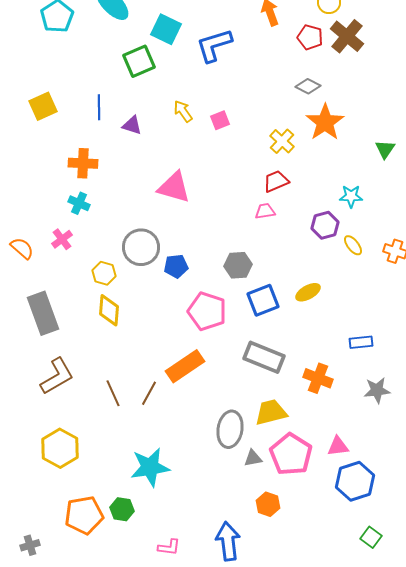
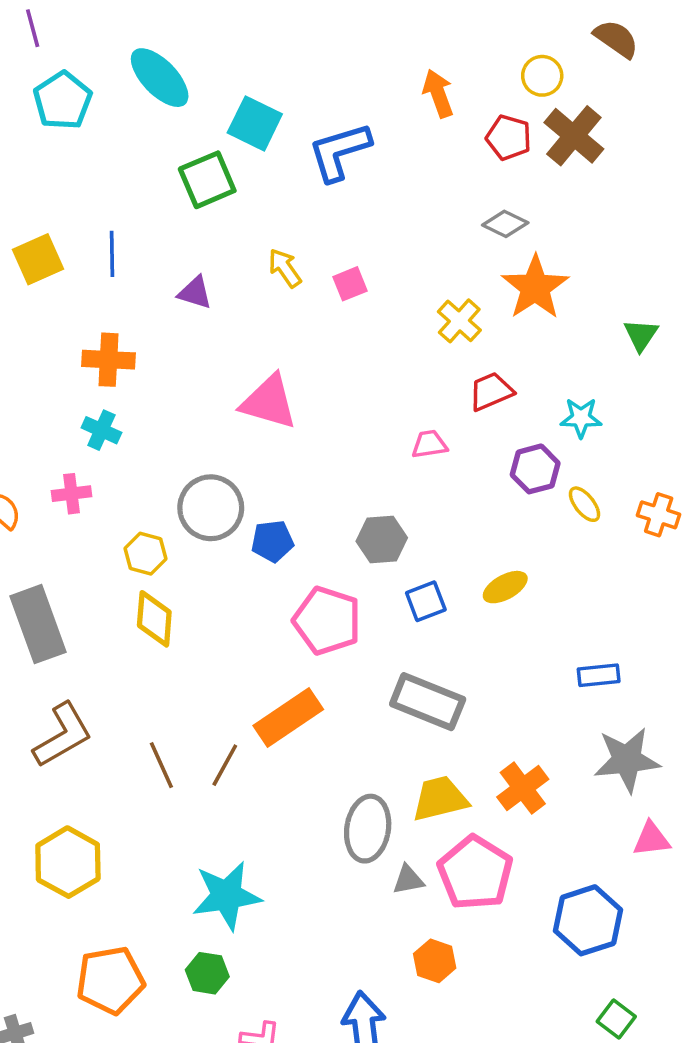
blue line: (99, 107) -> (112, 254), moved
red trapezoid: (276, 181) -> (491, 391), moved
pink cross: (62, 239) -> (71, 494), turned 30
blue square: (263, 300) -> (426, 601), size x0.7
orange cross: (318, 378) -> (523, 788), moved, turned 32
gray star: (377, 390) -> (627, 760), size x1.4
pink triangle: (338, 446) -> (651, 839), moved
green hexagon: (122, 509) -> (207, 973), moved

